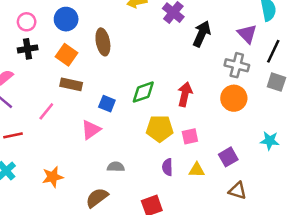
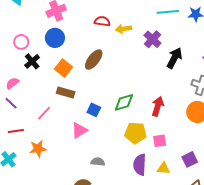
blue circle: (66, 19) -> (55, 38), moved
pink circle: (27, 22) -> (21, 42), moved
brown ellipse: (103, 42) -> (94, 60), turned 45
black cross: (28, 49) -> (32, 61), turned -35
purple semicircle: (167, 167) -> (140, 165), size x1.5
orange star: (53, 177) -> (38, 149), moved

